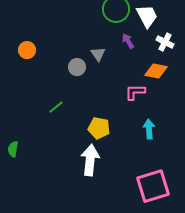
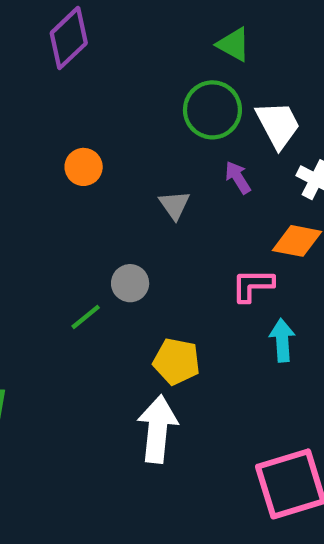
orange circle: (27, 50) -> (84, 167), moved
gray circle: (77, 67) -> (130, 283), moved
cyan arrow: (149, 129) -> (282, 340), moved

